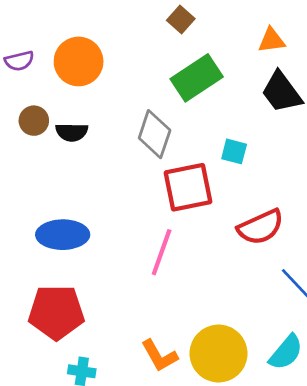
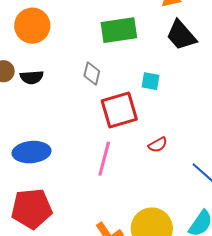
green rectangle: (197, 78) -> (119, 30), turned 30
gray diamond: (155, 134) -> (92, 74), size x0.7
red semicircle: (261, 227) -> (158, 145), moved, size x0.6

